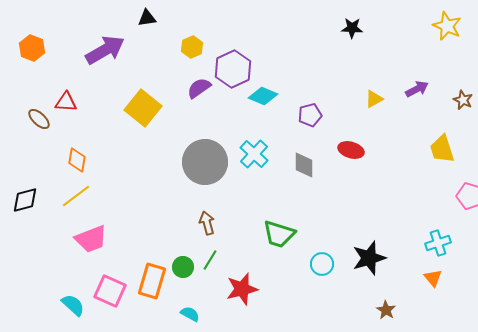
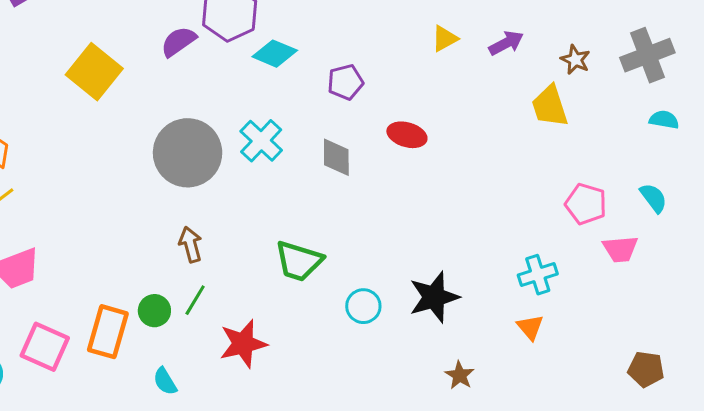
yellow triangle: (374, 99) -> (445, 39), moved
yellow trapezoid: (442, 149) -> (550, 106), moved
cyan semicircle: (190, 314) -> (165, 381), turned -150

